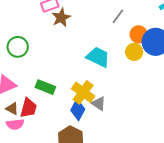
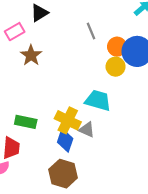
gray line: (118, 16) -> (91, 31), turned -49
brown star: (61, 18) -> (31, 55), moved
cyan trapezoid: (98, 57) -> (98, 100), moved

